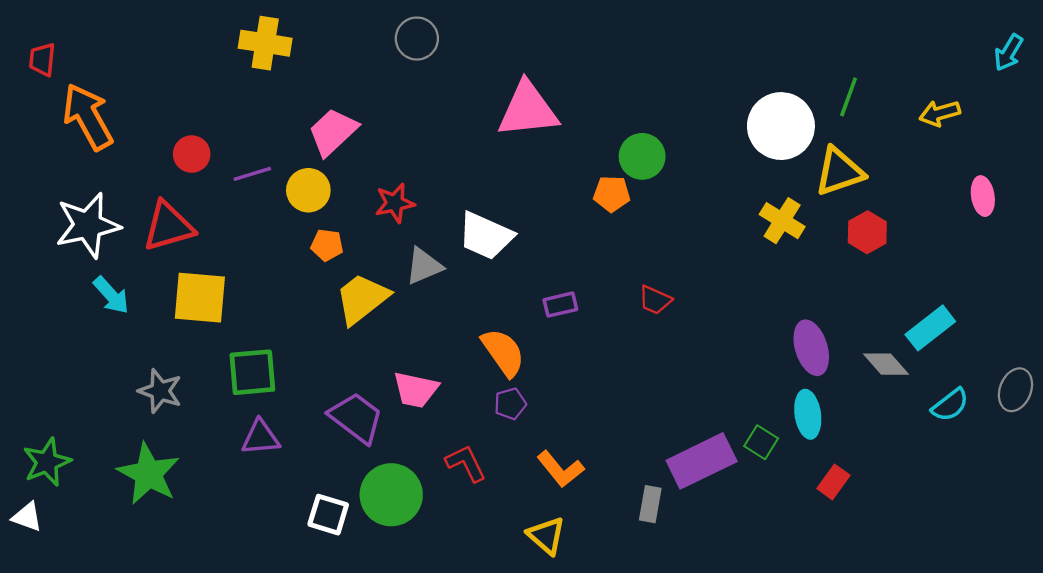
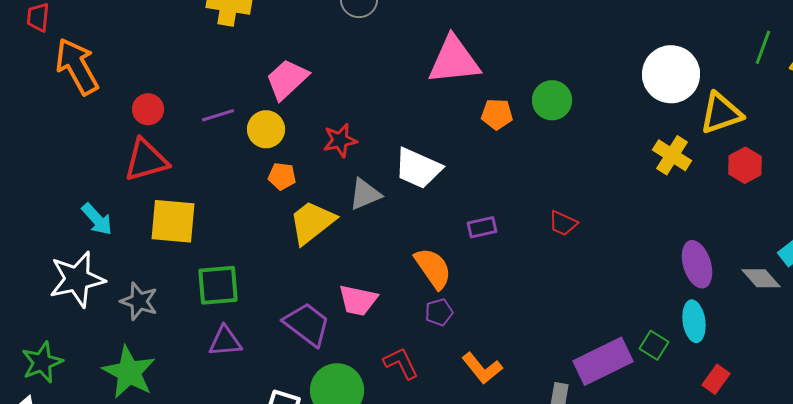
green line: (849, 97) -> (763, 47), moved
red circle: (192, 154) -> (148, 109), moved
orange pentagon: (612, 194) -> (497, 114), moved
white star: (88, 225) -> (77, 279), moved

